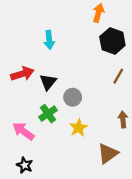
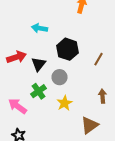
cyan arrow: (49, 40) -> (40, 28), turned 105
black hexagon: (112, 41) -> (68, 49), moved

